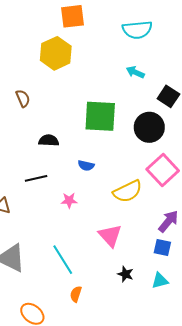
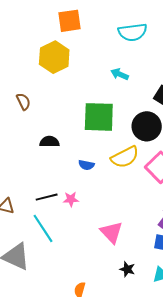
cyan arrow: (135, 72) -> (120, 74), moved
black line: (36, 178) -> (47, 197), moved
yellow semicircle: (128, 191) -> (125, 157), moved
cyan line: (63, 260) -> (43, 228), moved

